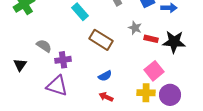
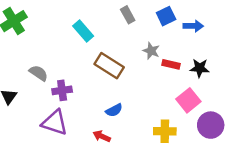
black star: (174, 42) -> (200, 68), size x0.7
pink square: (154, 71) -> (188, 100), moved
purple circle: (170, 95) -> (211, 125), moved
red arrow: (106, 97) -> (102, 136), moved

